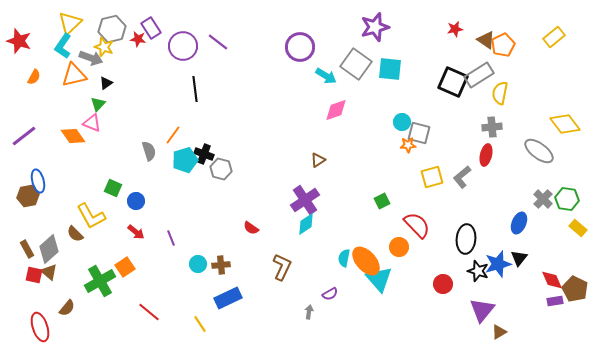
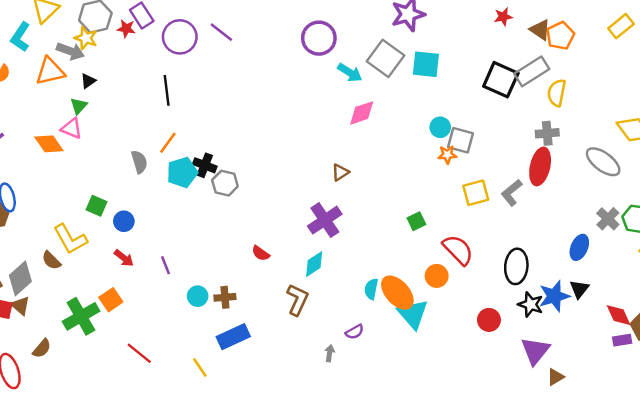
cyan L-shape: (63, 46) -> (20, 37), moved
black line: (195, 89) -> (167, 90), moved
red ellipse: (486, 155) -> (540, 167), size x1.4
cyan diamond: (306, 224) -> (314, 264), moved

